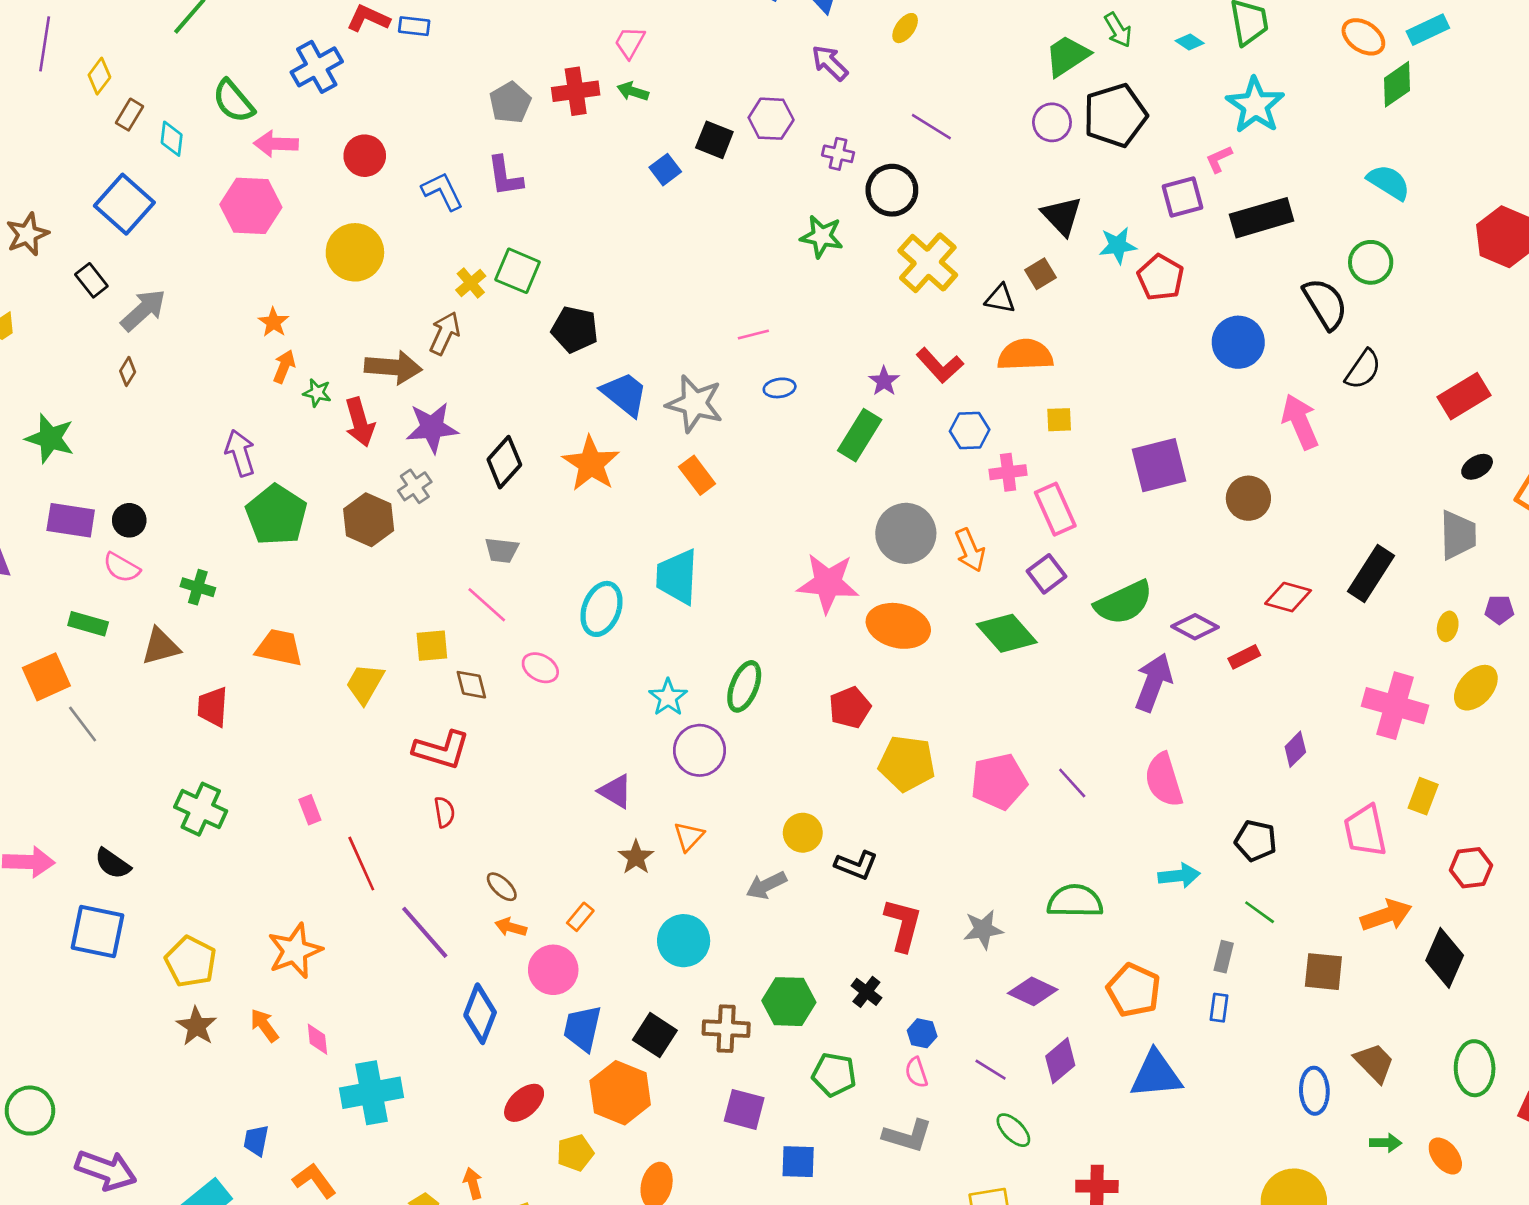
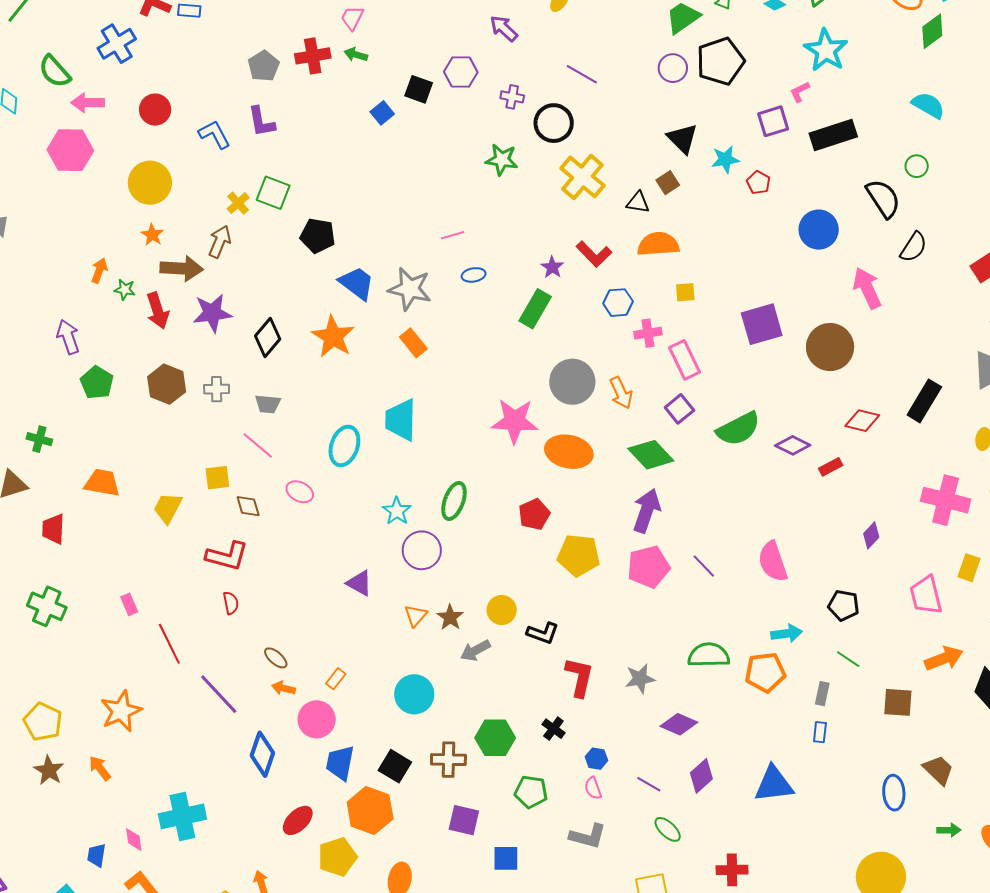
green circle: (1371, 262) -> (917, 166), size x0.7
red pentagon: (1161, 277) -> (758, 183), size x0.7
orange star: (273, 322) -> (152, 235), moved
gray cross: (415, 486) -> (217, 389), moved, turned 35
brown circle: (1248, 498) -> (830, 347), size x1.4
green pentagon: (276, 515) -> (97, 383), size x0.7
purple arrow: (1154, 682) -> (647, 511), moved
brown star: (636, 857) -> (450, 617), moved
orange pentagon: (1134, 990) -> (765, 672), moved, turned -30
pink diamond: (317, 1039) -> (134, 840), moved
yellow pentagon: (575, 1153) -> (337, 857), size x1.4

